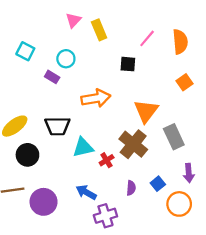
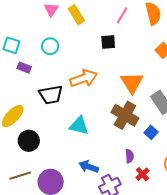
purple rectangle: (52, 77) -> (24, 68), moved
black trapezoid: (57, 126) -> (51, 95), moved
cyan triangle: (83, 147) -> (79, 126), turned 35
red cross: (107, 160) -> (143, 174), moved
blue square: (158, 184) -> (151, 132), moved

